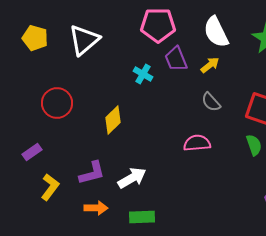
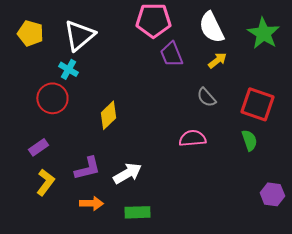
yellow arrow: (210, 65) -> (217, 60), moved
cyan cross: (143, 74) -> (68, 69), moved
purple rectangle: (32, 152) -> (38, 147), moved

